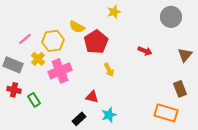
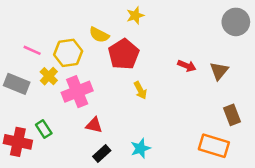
yellow star: (114, 12) -> (135, 15), moved
gray circle: (171, 17) -> (236, 22), moved
pink line: (25, 39) -> (32, 50), turned 64
brown triangle: (185, 55) -> (219, 71), moved
red cross: (14, 90) -> (18, 142), moved, size x1.5
red triangle: (92, 97) -> (94, 125), moved

